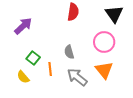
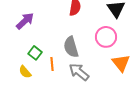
gray semicircle: (69, 52) -> (71, 47), size x1.5
orange triangle: (104, 70) -> (121, 63), moved

